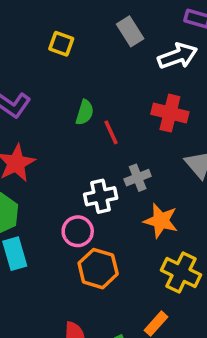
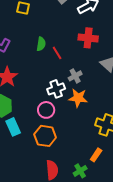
orange star: (161, 221) -> (78, 98), moved
orange hexagon: (98, 269) -> (45, 136), moved

